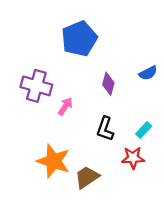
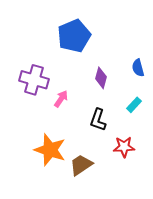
blue semicircle: (148, 73) -> (138, 68), turned 102
cyan rectangle: (144, 130) -> (134, 105), moved

